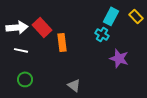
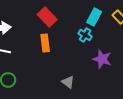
red rectangle: (42, 27) -> (47, 17), moved
gray triangle: (74, 85) -> (68, 82), moved

